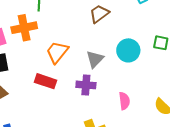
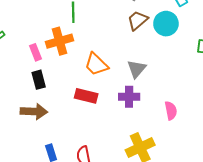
cyan circle: (128, 50) -> (166, 24), moved
orange trapezoid: (57, 52) -> (96, 64), turned -80

